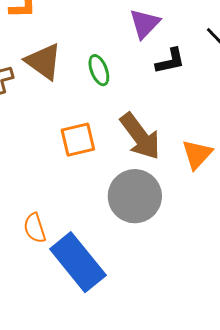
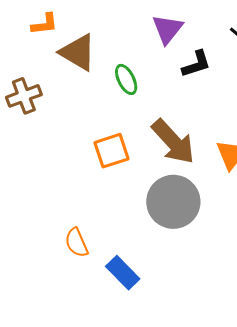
brown triangle: (44, 61) -> (78, 52), moved
blue rectangle: (78, 262) -> (123, 273), size x0.6

